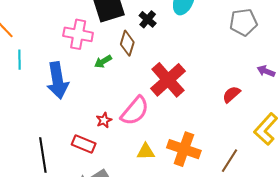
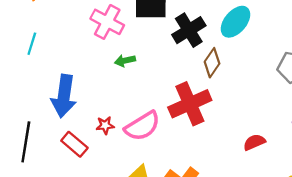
black cross: (148, 19) -> (189, 30), size x1.6
brown diamond: (127, 43) -> (212, 63), moved
cyan line: (19, 60) -> (32, 44), moved
blue arrow: (58, 80) -> (64, 96), moved

